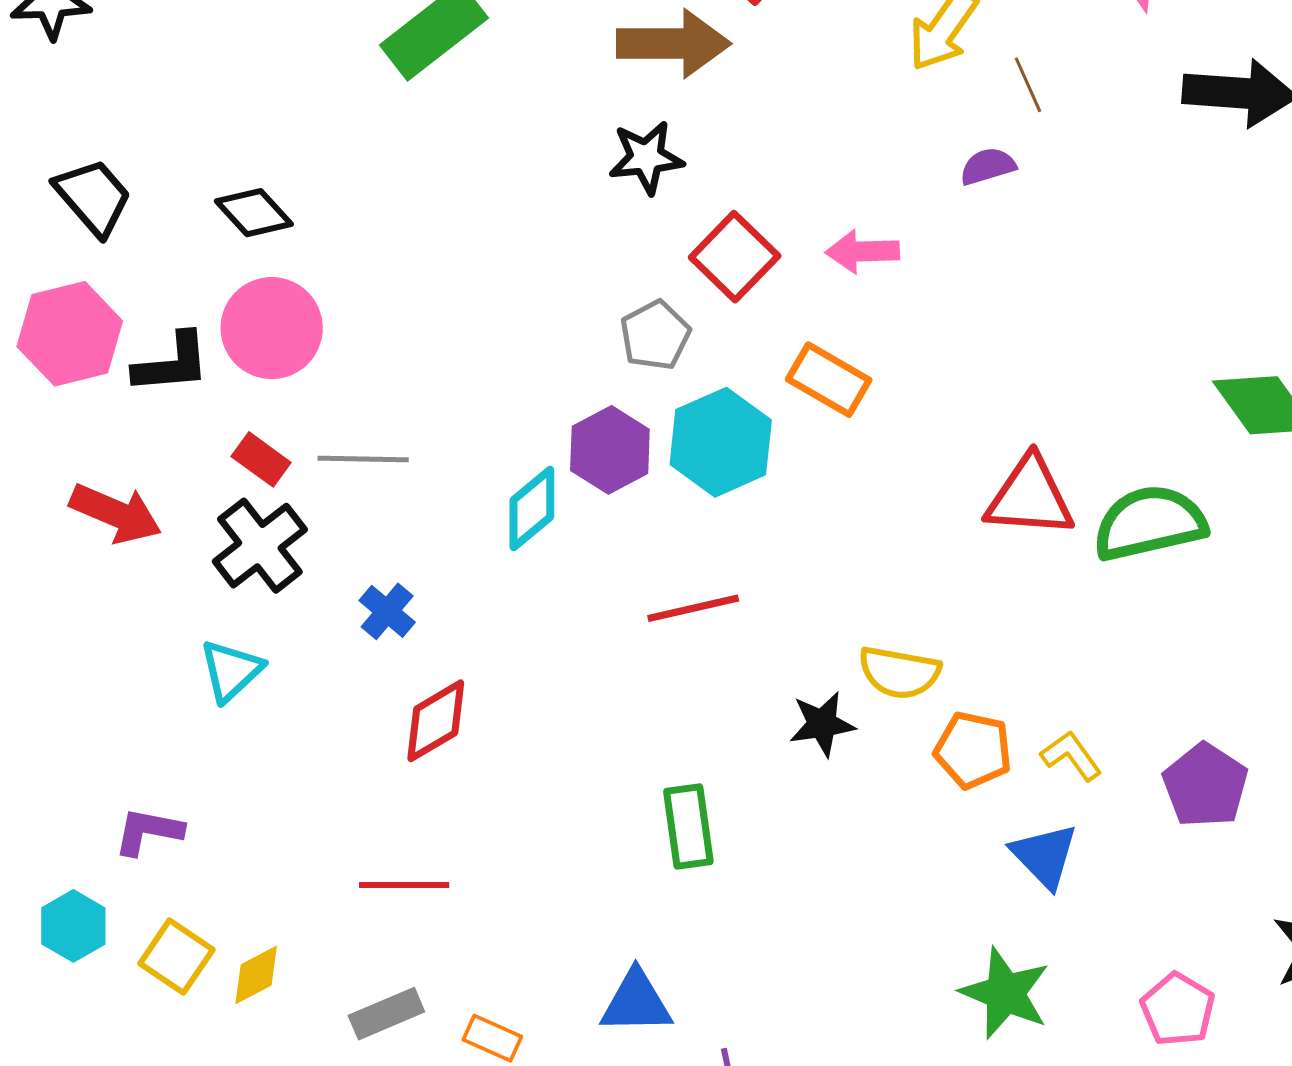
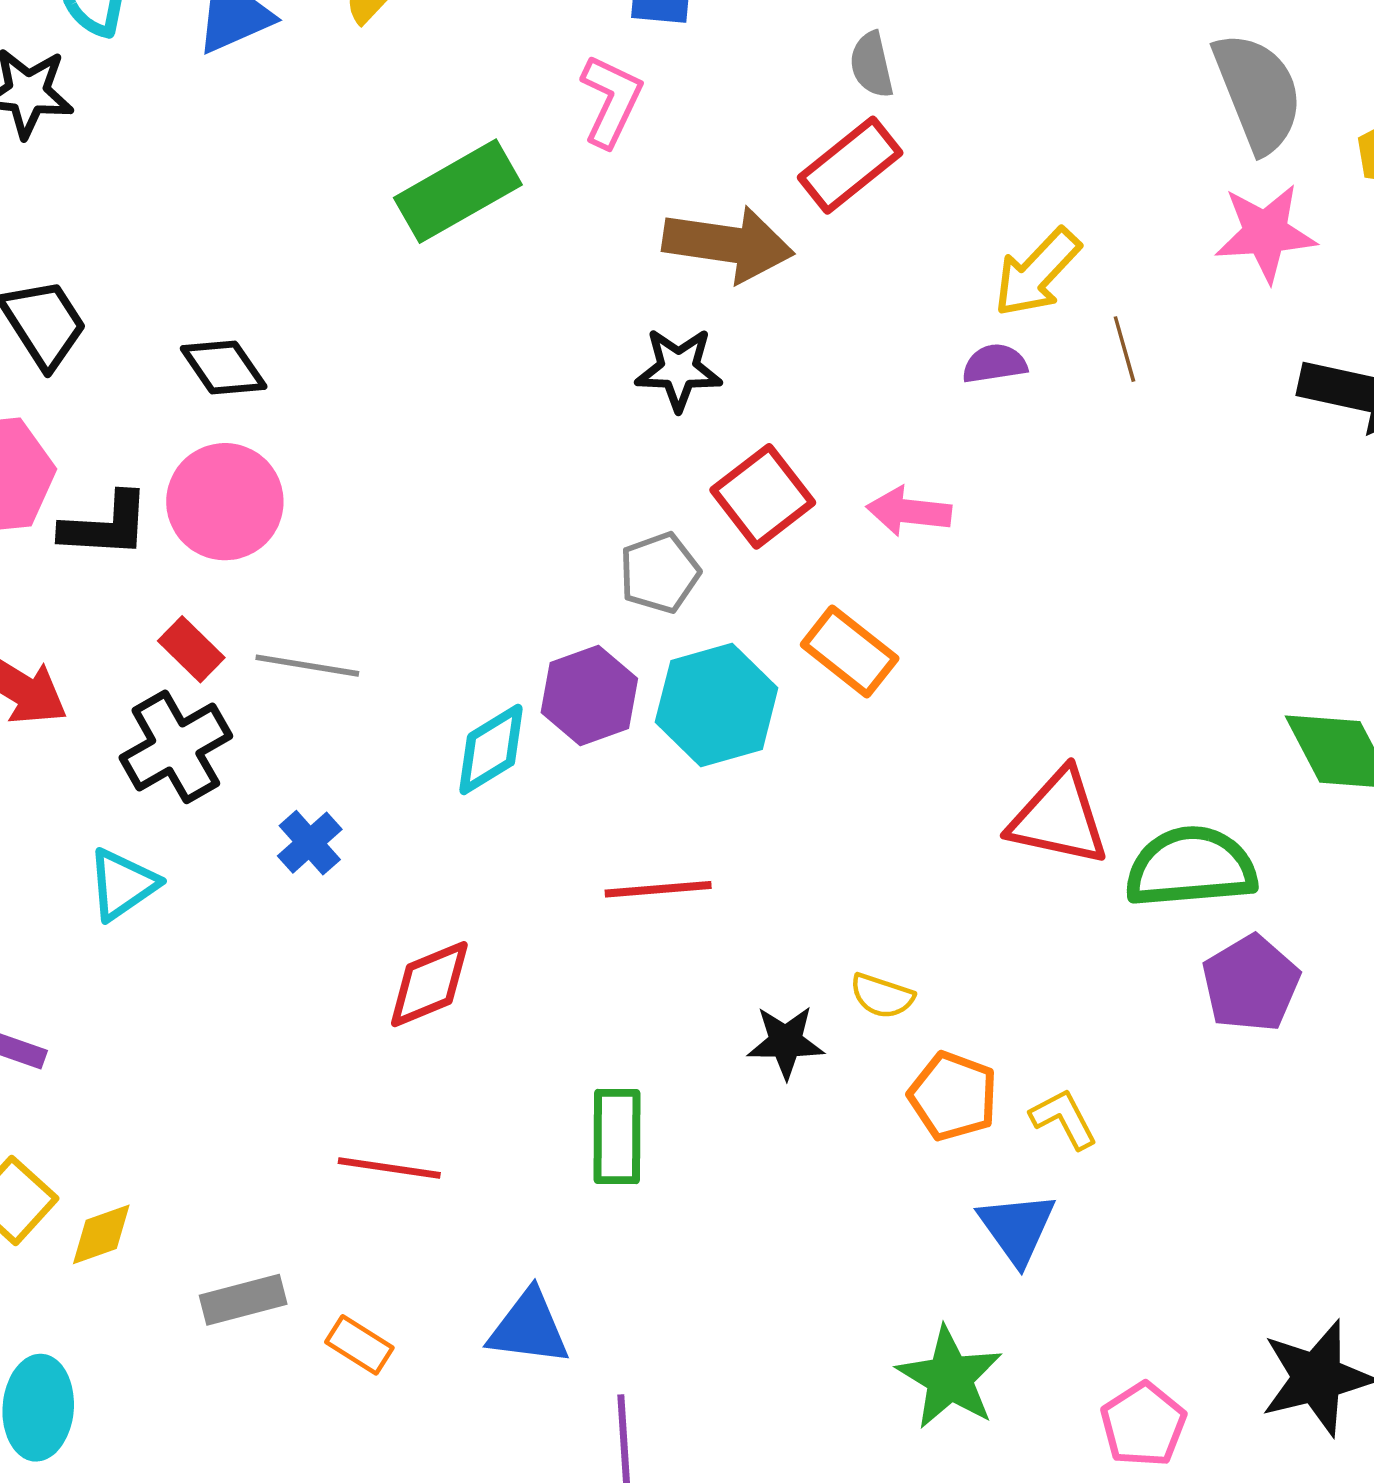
purple semicircle: (988, 166) -> (995, 364), moved
yellow semicircle: (899, 672) -> (882, 996), size x0.7
red diamond: (436, 721) -> (429, 984), moved
purple pentagon: (1205, 785) -> (1251, 983), moved
red line: (404, 885) -> (389, 1168), moved

